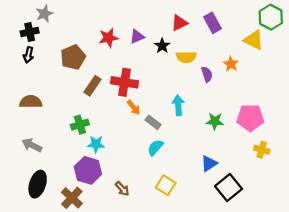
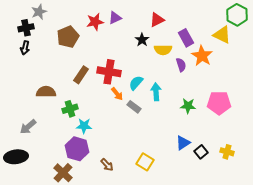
purple rectangle: (213, 23) -> (186, 38), moved
purple triangle: (137, 37) -> (115, 18), moved
red star: (108, 38) -> (95, 22), moved
brown pentagon: (73, 57) -> (68, 37), moved
orange star: (231, 64) -> (202, 56), size x1.5
brown semicircle: (31, 102) -> (46, 92), moved
gray arrow: (32, 145) -> (28, 127), turned -66
cyan semicircle: (155, 147) -> (136, 83), moved
yellow cross: (262, 150) -> (227, 152), moved
black ellipse: (38, 184) -> (16, 157), moved, turned 65
black square: (229, 188) -> (201, 152), moved, size x0.6

